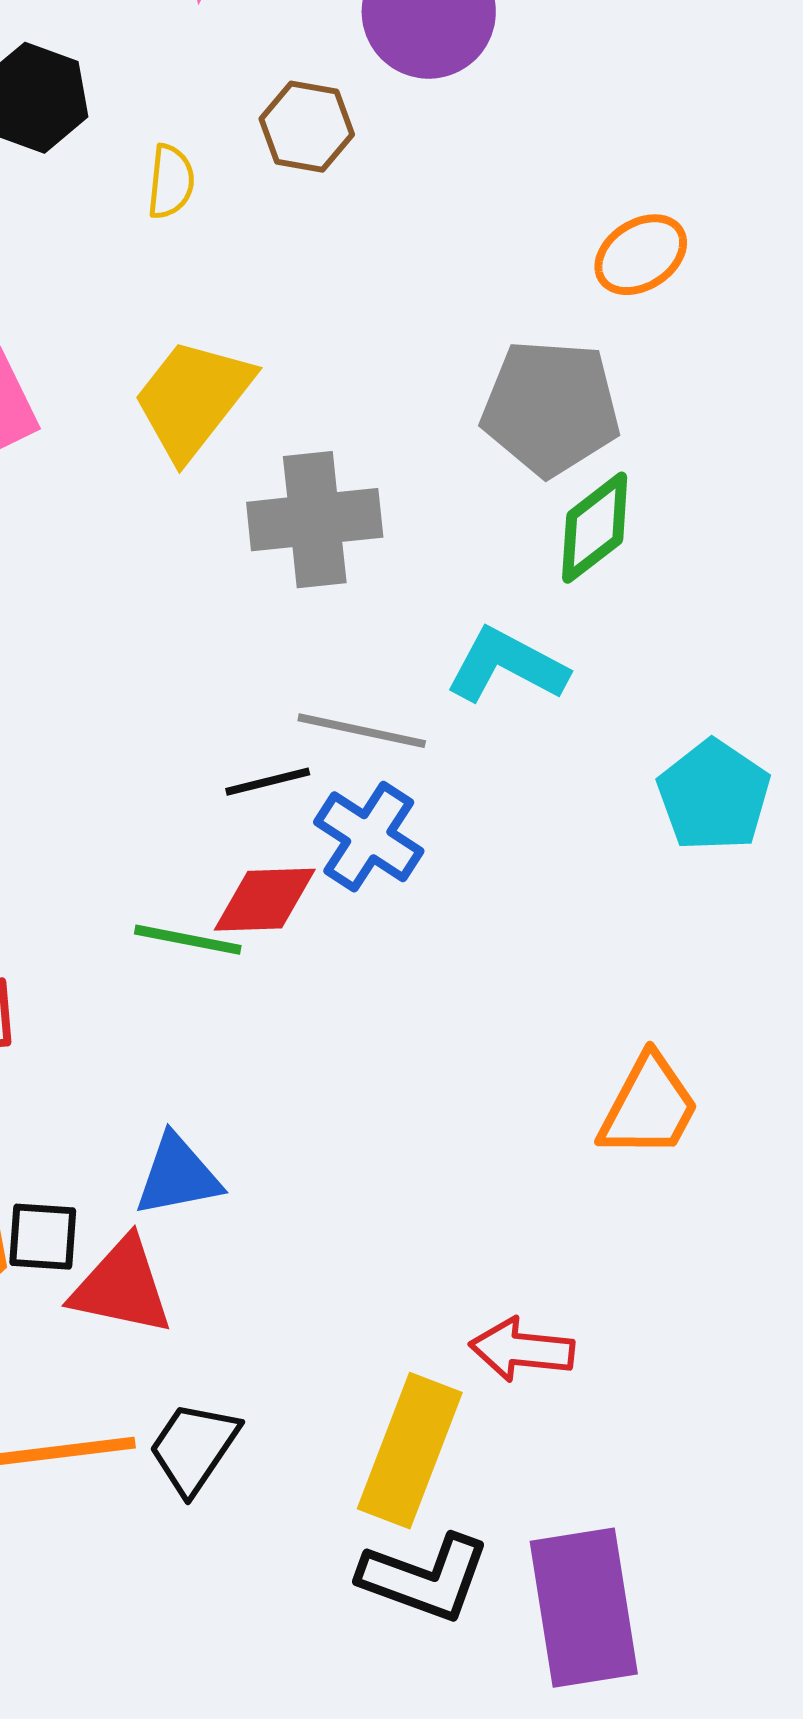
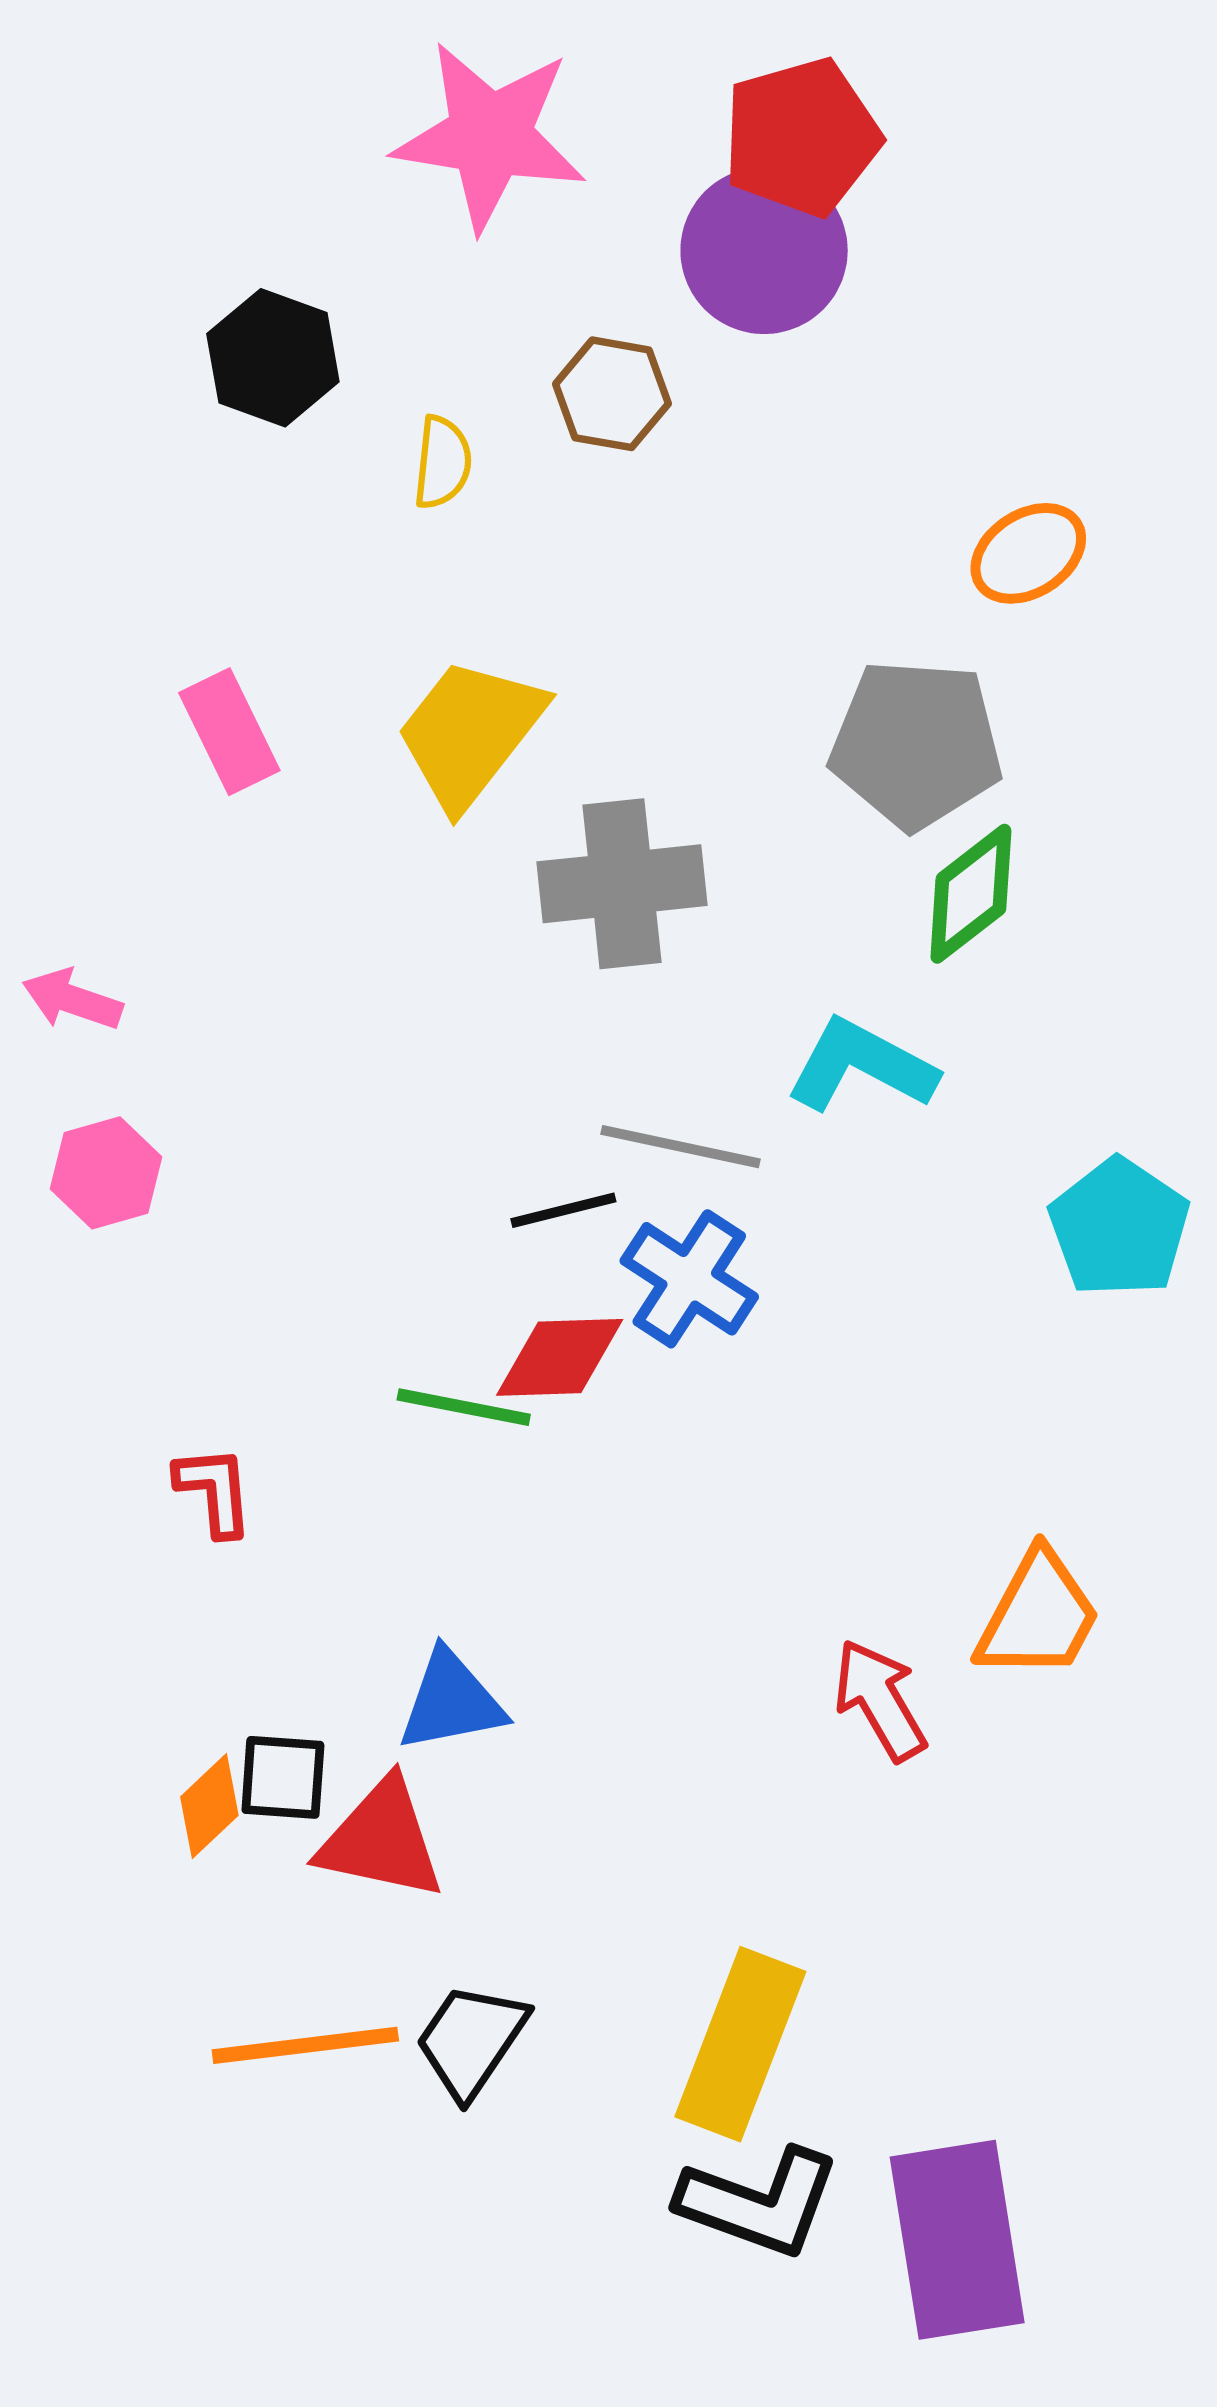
red arrow: (522, 1350) -> (880, 1700), moved, turned 54

